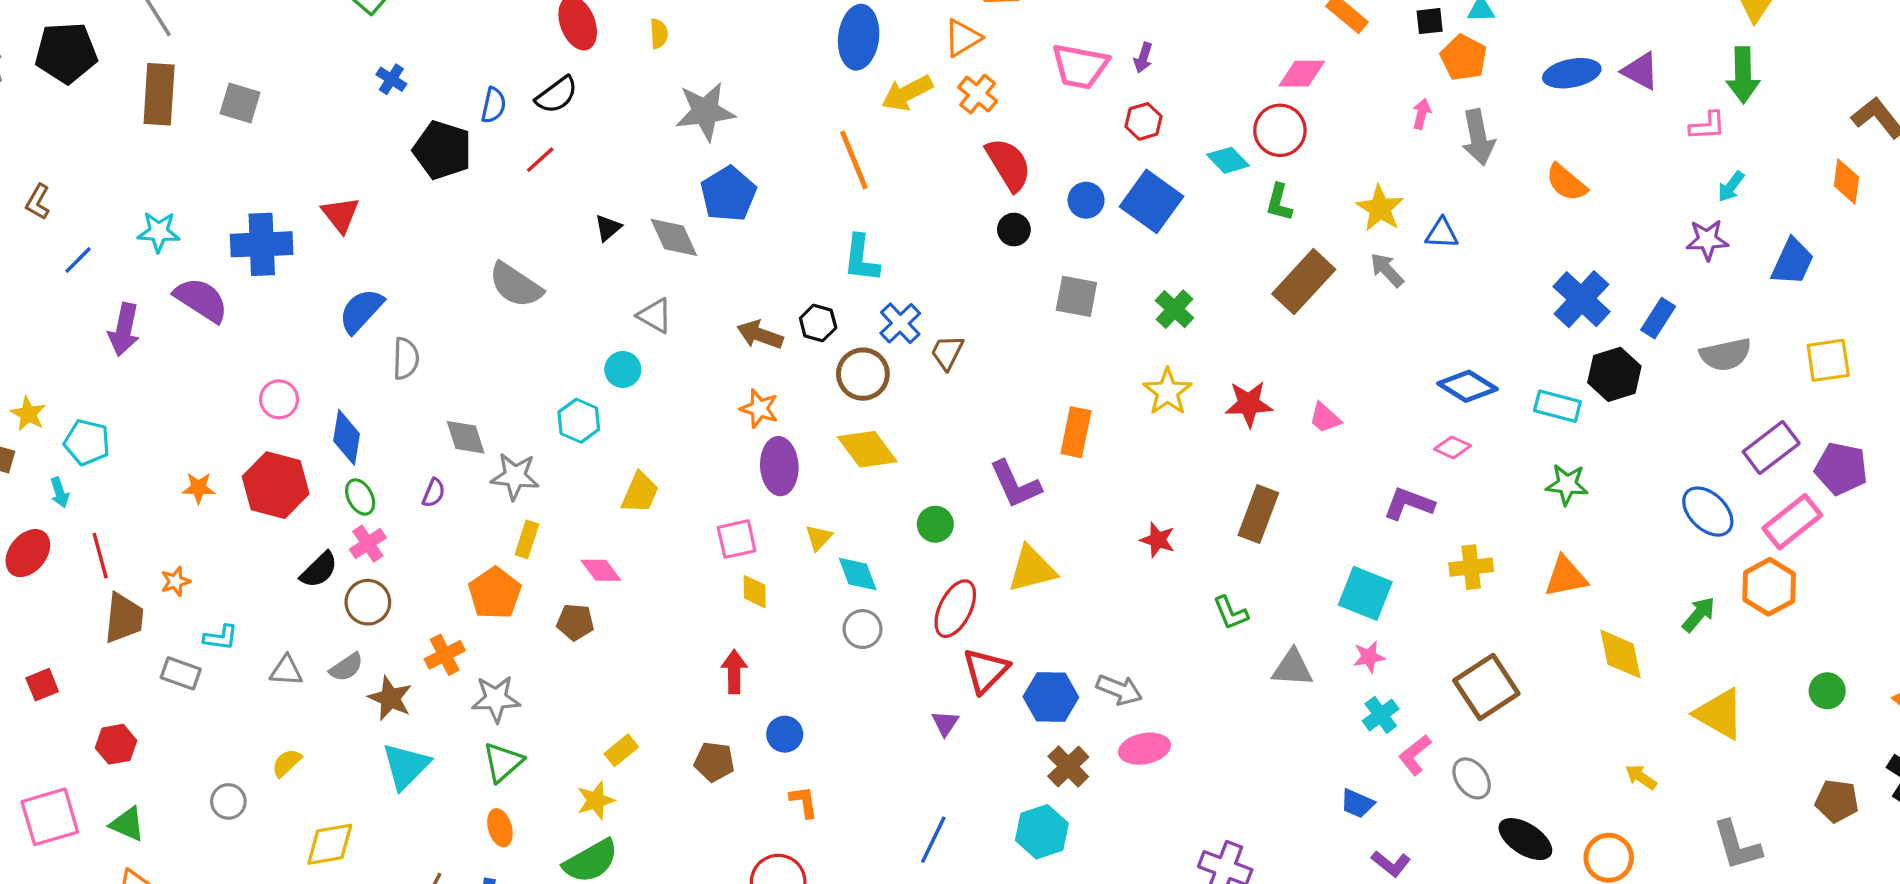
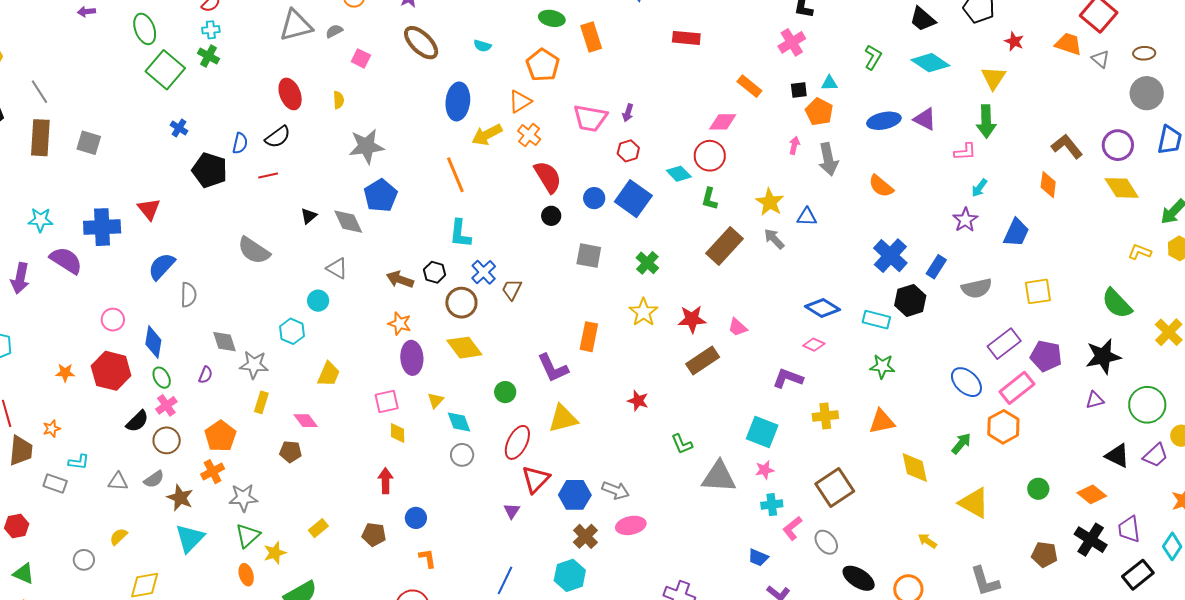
red line: (540, 160) -> (268, 176), turned 30
purple star: (1707, 240) -> (965, 220), turned -30
brown rectangle: (1258, 514) -> (703, 361), moved, turned 36
orange pentagon: (495, 593) -> (220, 436), moved
gray triangle: (1292, 668) -> (719, 477), size x1.4
cyan cross: (1381, 715) -> (772, 505), turned 30
yellow star: (596, 800) -> (275, 553), moved

